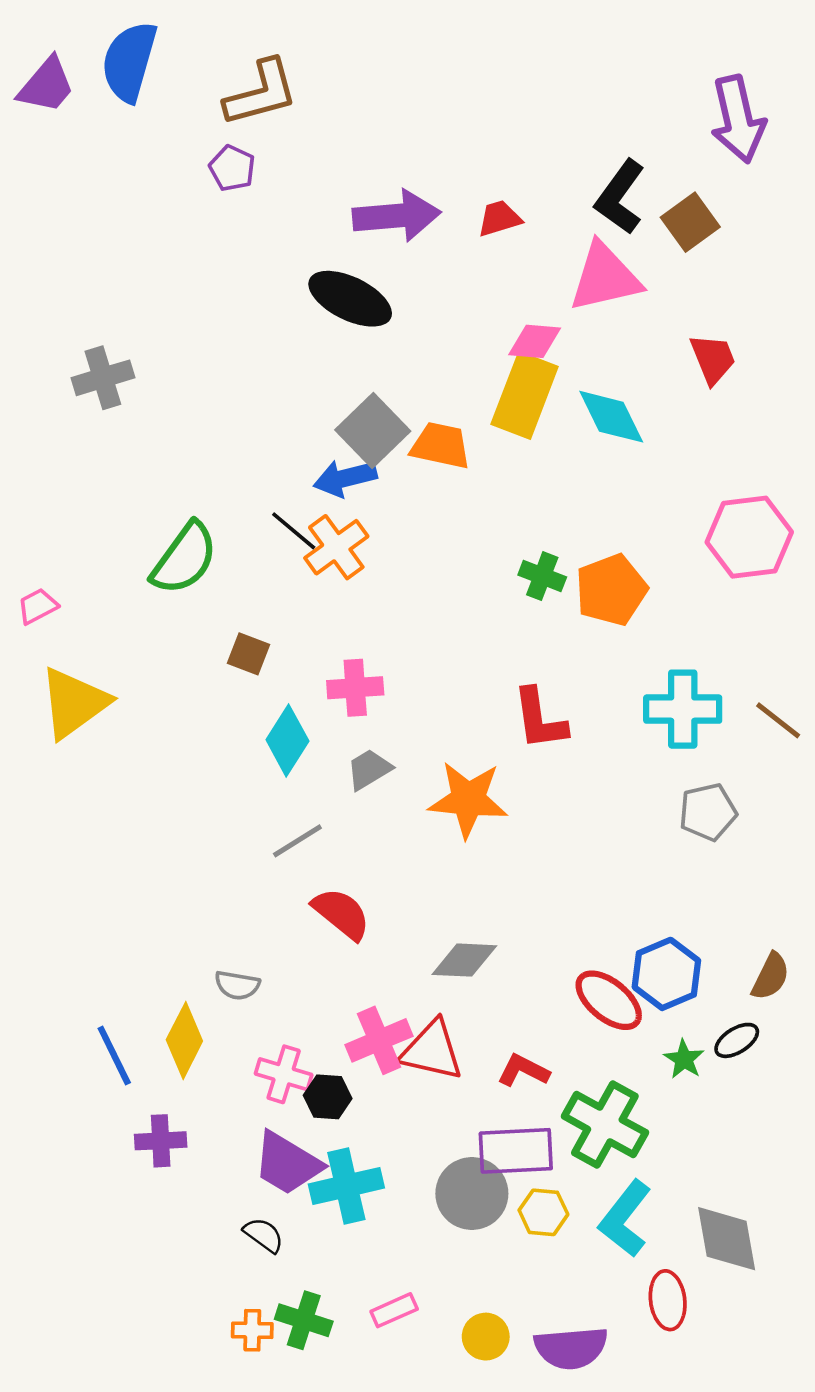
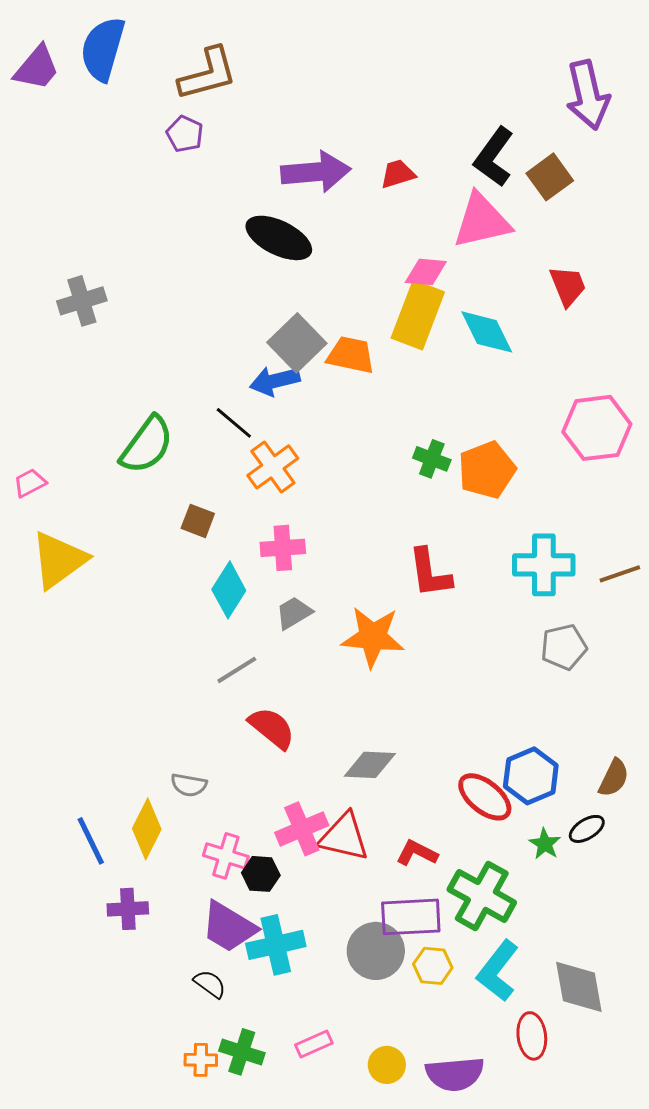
orange cross: (336, 547) -> (273, 467), moved
brown line: (778, 720) -> (620, 574), turned -57

